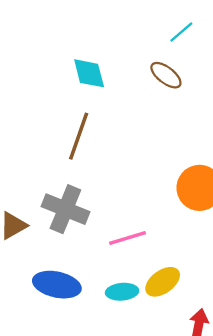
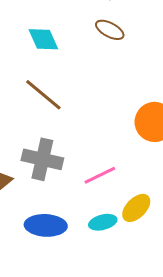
brown line: (79, 136) -> (43, 95), turned -60

